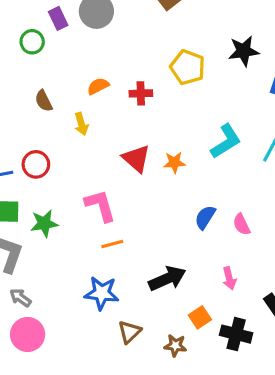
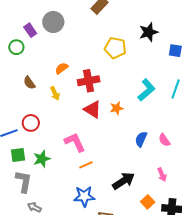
red cross: (141, 93) -> (89, 81), moved, size x1.5

